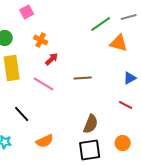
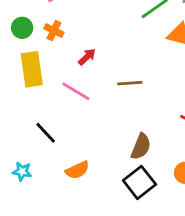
orange cross: (41, 40) -> (54, 31), moved
black square: (90, 150) -> (139, 182), turned -30

